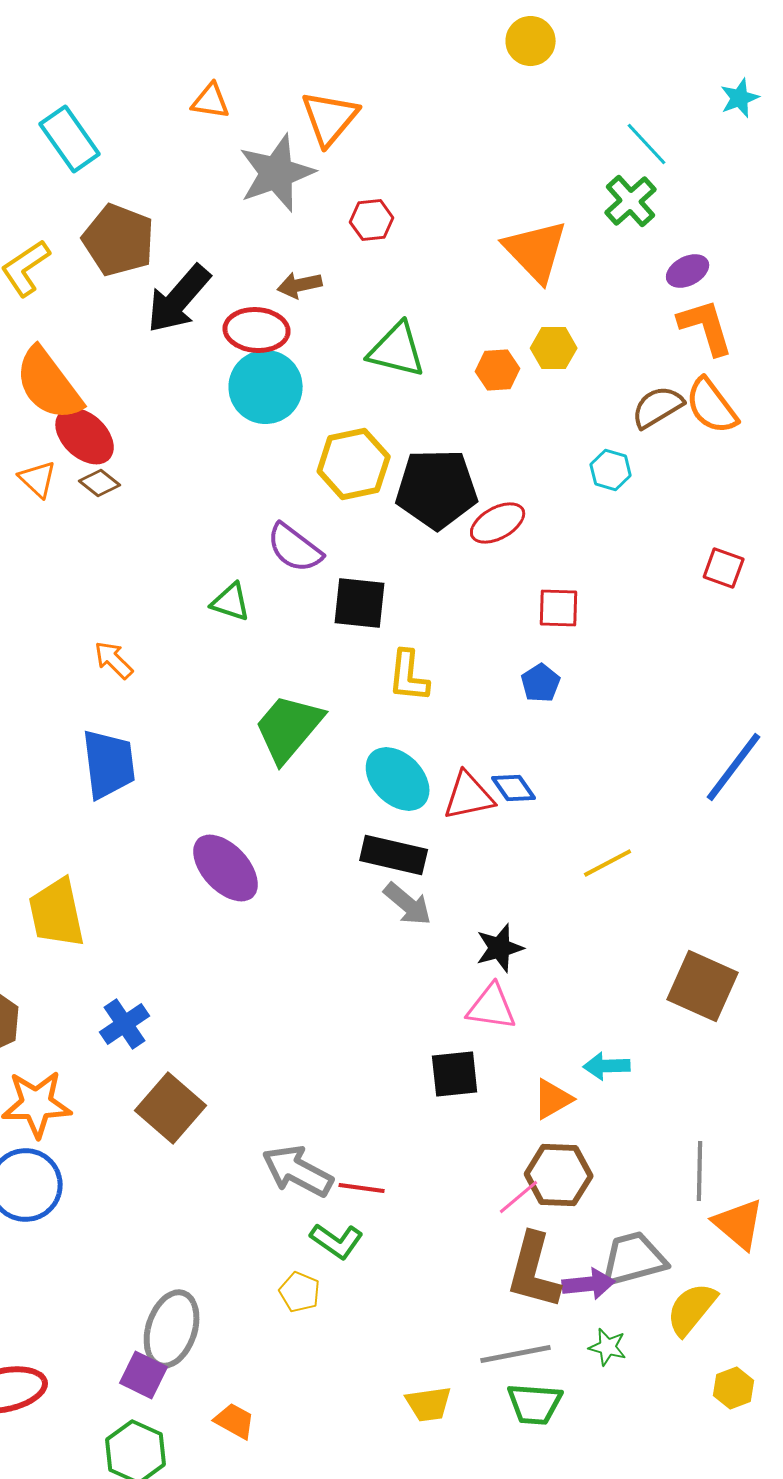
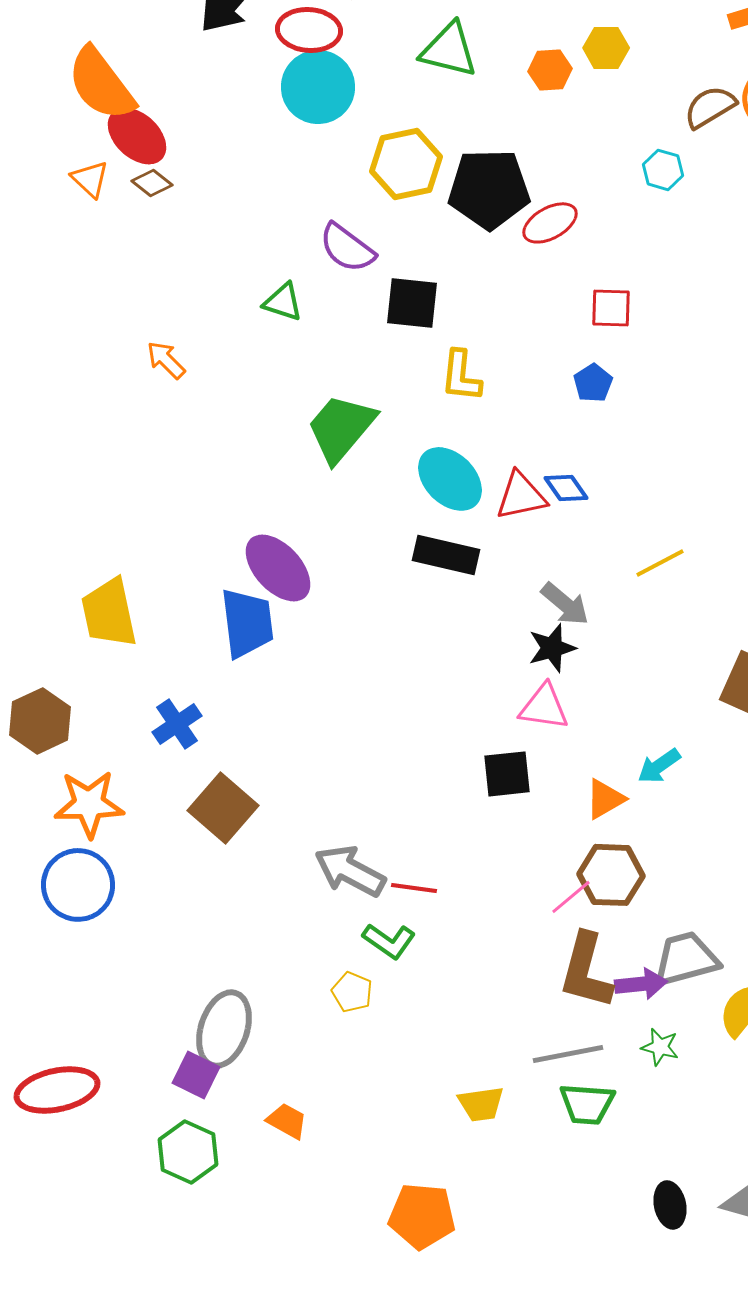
blue trapezoid: (109, 764) -> (247, 623), moved
gray arrow: (408, 904) -> (565, 604), moved
cyan arrow: (607, 1066) -> (659, 766), turned -33

